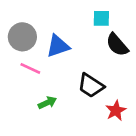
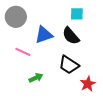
gray circle: (22, 37) -> (16, 17), moved
black semicircle: (117, 45) -> (71, 36), moved

